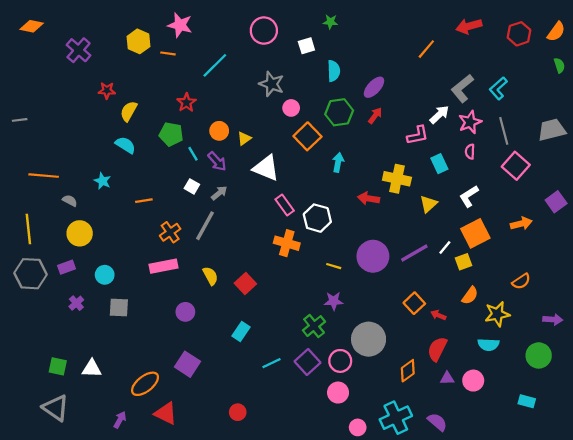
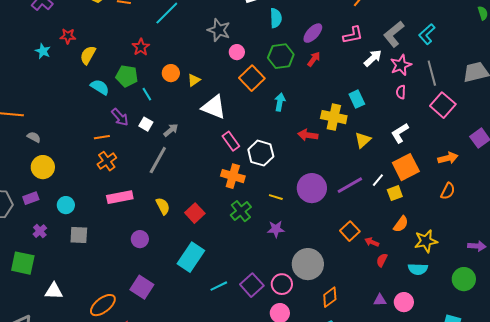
pink L-shape: (418, 135) -> (353, 35), moved
cyan semicircle: (125, 145) -> (100, 87), moved
purple arrow: (217, 161) -> (120, 117), moved
cyan rectangle: (439, 164) -> (357, 99), moved
cyan star: (102, 181) -> (43, 51), moved
orange cross: (170, 232) -> (107, 161), moved
orange semicircle: (521, 281) -> (448, 191), moved, turned -30
green cross: (314, 326) -> (241, 211), moved
cyan rectangle: (241, 331) -> (191, 257), size x1.6
red semicircle: (437, 349) -> (382, 260), moved, size x0.6
green square: (58, 366) -> (23, 263), moved, size x1.4
orange diamond: (408, 371) -> (330, 297), moved

